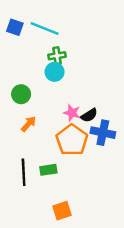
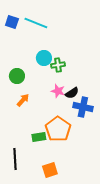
green cross: (57, 56) -> (58, 65), moved
orange pentagon: (72, 140) -> (58, 129), moved
black line: (24, 172) -> (15, 159), moved

